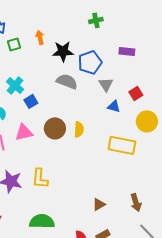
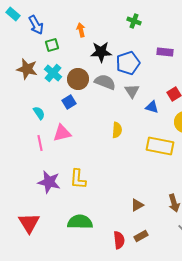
green cross: (96, 20) -> (134, 21), turned 32
orange arrow: (40, 37) -> (81, 30), moved
gray triangle: (106, 84) -> (132, 91), moved
cyan cross: (15, 85) -> (53, 73), moved
brown circle: (55, 128) -> (78, 79), moved

